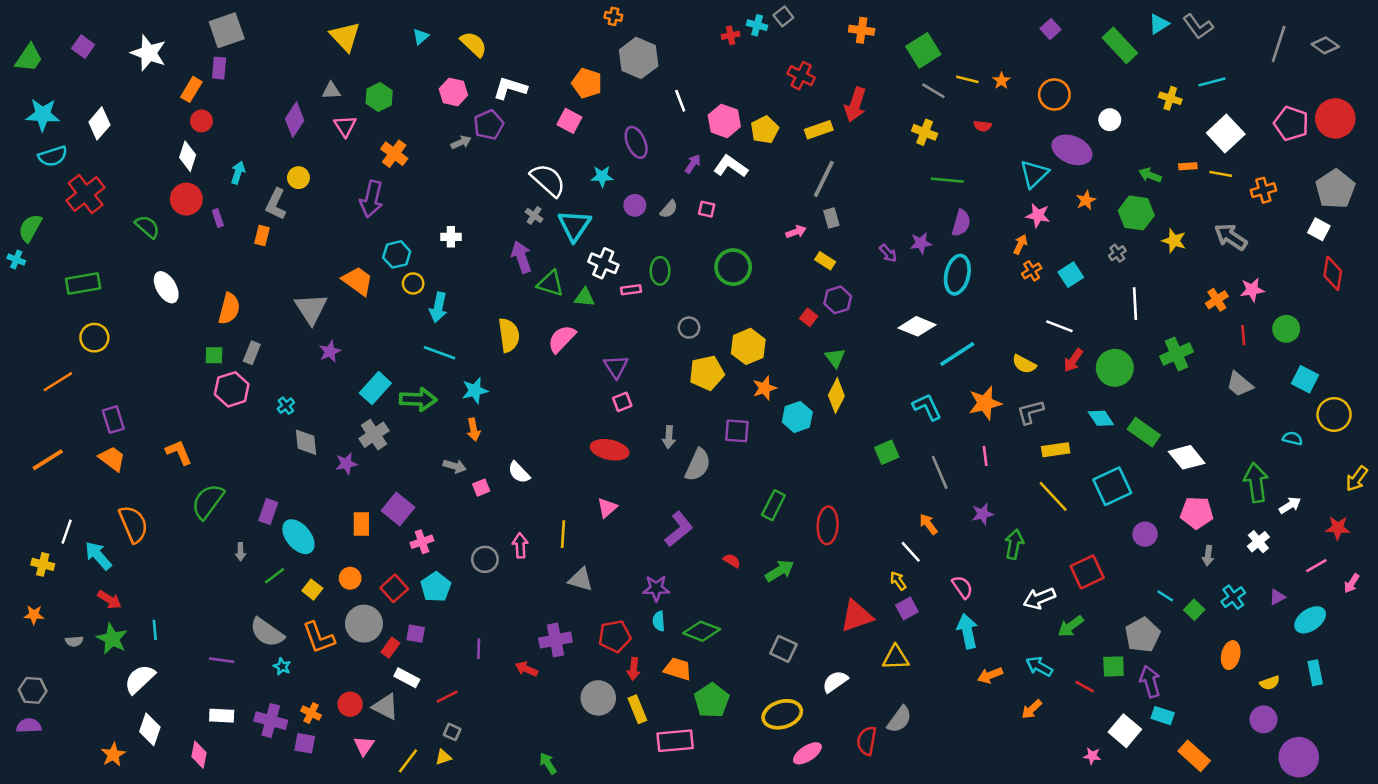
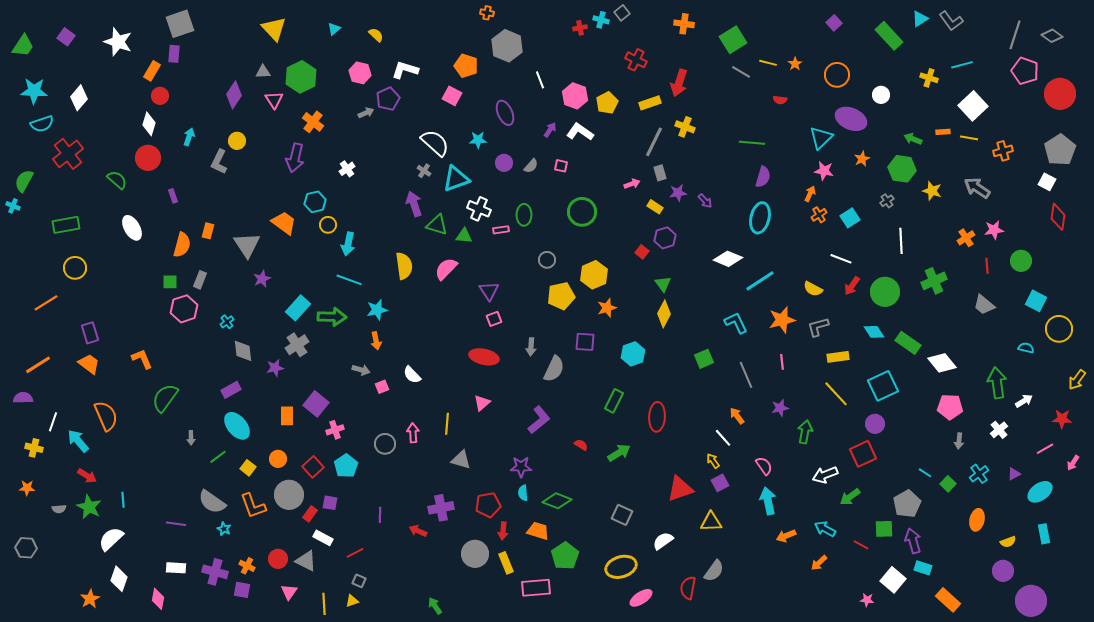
yellow semicircle: (474, 44) -> (376, 35), size x0.7
green hexagon: (379, 97) -> (301, 77), size x1.4
pink pentagon: (1291, 123) -> (1025, 71), moved
yellow cross: (925, 132) -> (685, 127), moved
purple rectangle: (218, 218) -> (173, 196), moved
cyan triangle: (574, 226) -> (456, 179), turned 36
orange rectangle: (262, 236) -> (208, 231), moved
white cross: (451, 237) -> (347, 169), moved, turned -35
purple star: (921, 243) -> (678, 193), moved
cyan hexagon: (797, 417) -> (633, 354), moved
purple rectangle: (268, 511) -> (231, 390), moved, turned 42
purple circle: (1145, 534) -> (875, 424), moved
purple semicircle: (29, 726) -> (23, 398), moved
yellow line: (408, 761) -> (324, 604), turned -40

